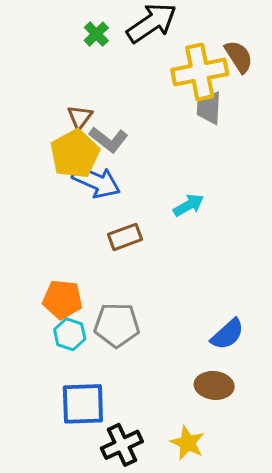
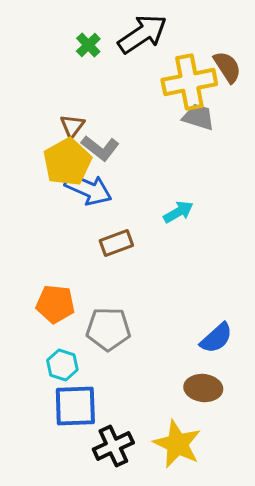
gray trapezoid: (209, 108) -> (198, 117), turned 104
cyan hexagon: (70, 334) -> (62, 365), moved
yellow star: (187, 443) -> (177, 444), size x1.4

